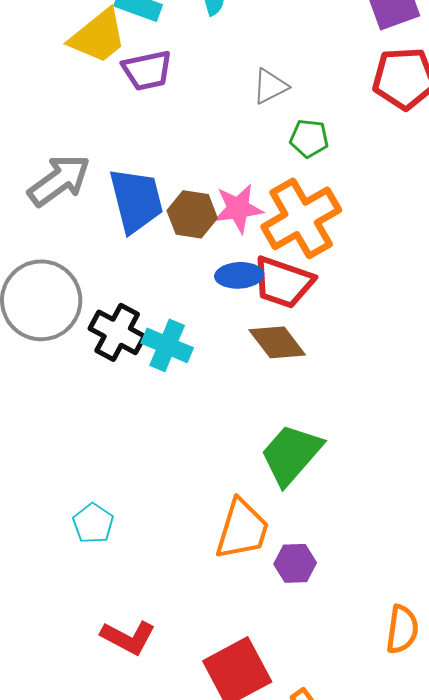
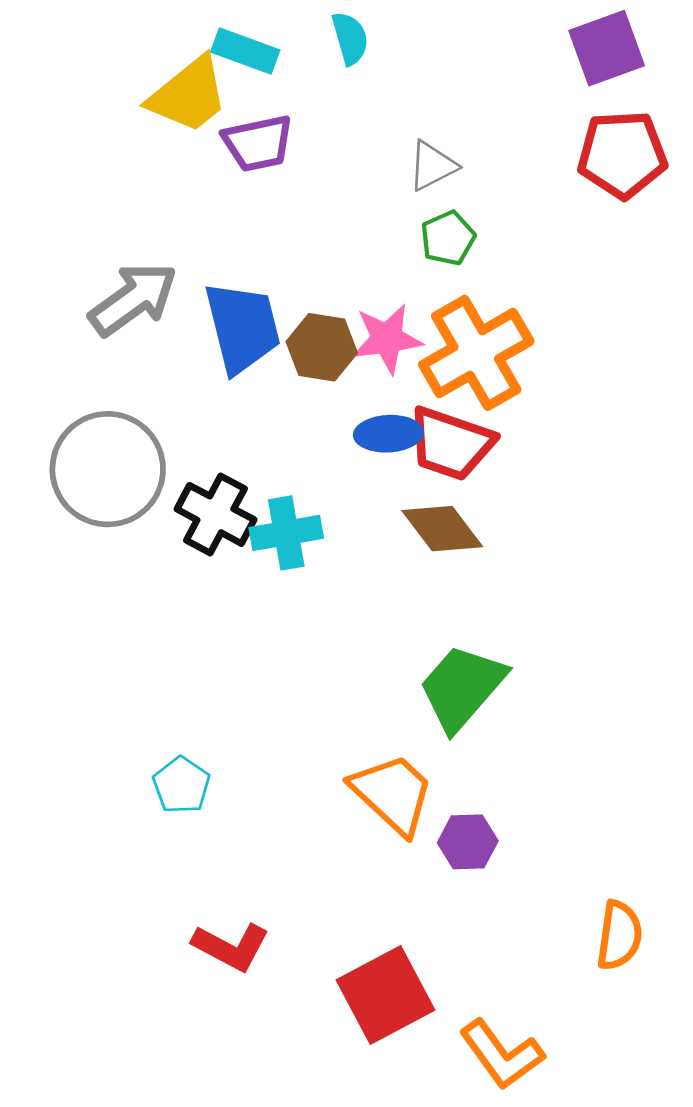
green pentagon: (309, 138) -> (448, 238), moved, turned -30
cyan cross: (167, 345) -> (286, 533), turned -33
orange trapezoid: (242, 529) -> (393, 794), turned -64

